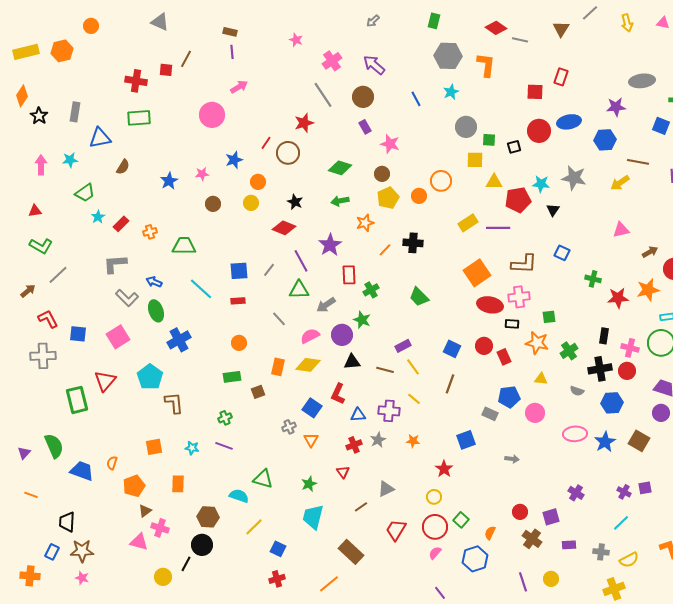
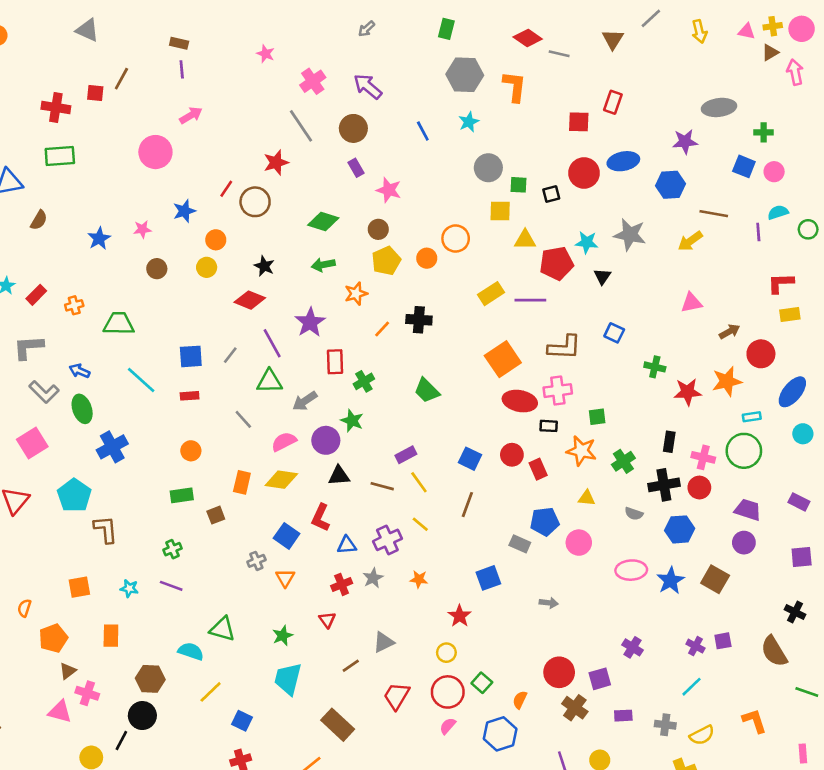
purple cross: (389, 411) -> (387, 540), turned -30
red circle: (520, 512) -> (559, 672), size x1.5

